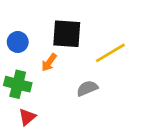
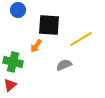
blue circle: (18, 42) -> (18, 10), moved
red triangle: (27, 117) -> (10, 85), moved

